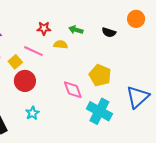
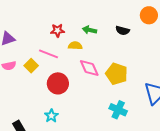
red circle: (25, 81) -> (58, 83), moved
pink diamond: (73, 90) -> (89, 68), moved
cyan cross: (99, 111) -> (118, 110), size x0.7

